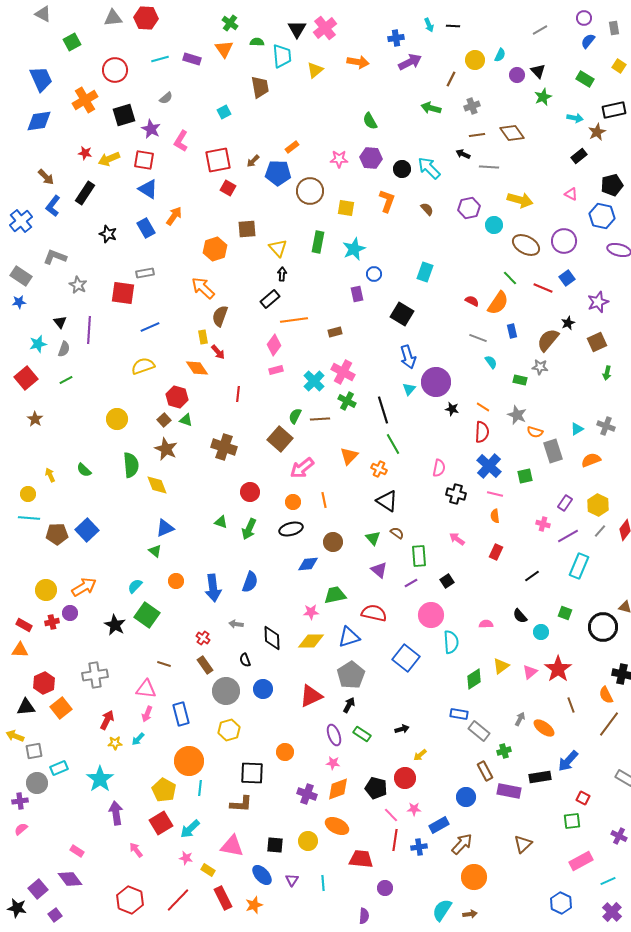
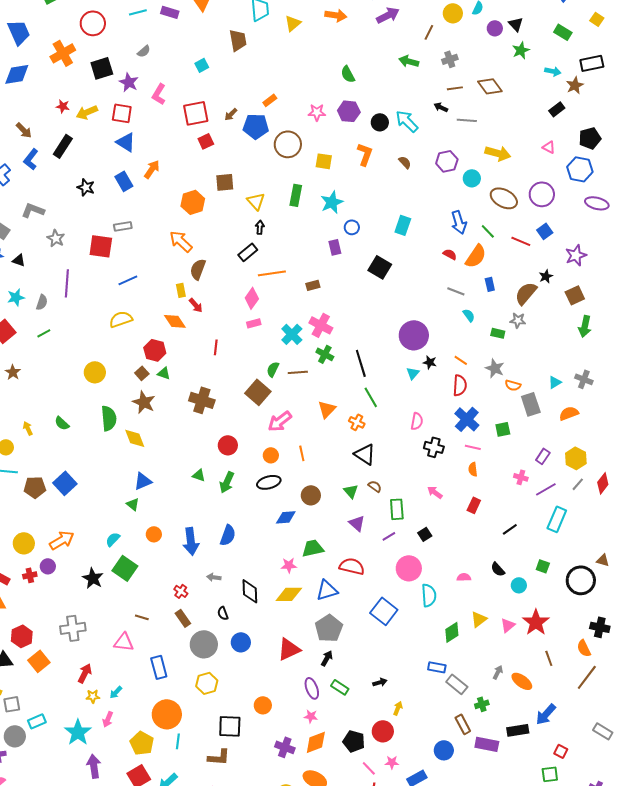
red square: (228, 188) -> (206, 141), turned 35
black triangle: (60, 322) -> (19, 260), moved, turned -32
blue arrow: (408, 357) -> (459, 222), moved
green arrow: (607, 373) -> (585, 326), size x1.5
cyan triangle: (409, 389) -> (413, 373), moved
pink arrow: (147, 714) -> (108, 719), moved
yellow arrow: (420, 755) -> (398, 708), turned 152

